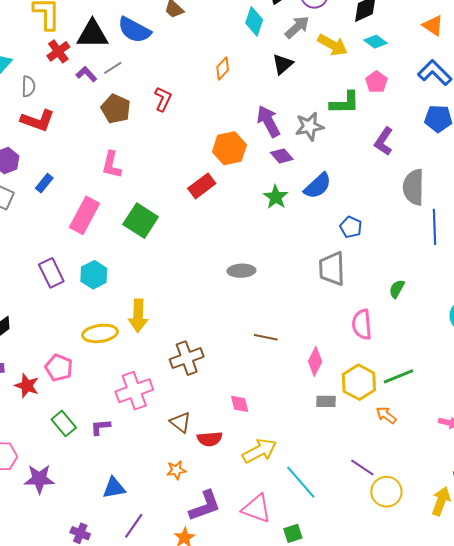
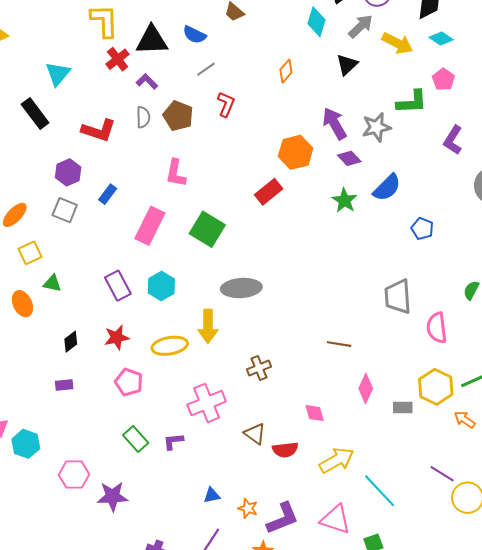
blue semicircle: (134, 30) -> (194, 35), size x0.7
gray line: (113, 68) -> (206, 69), moved
gray semicircle: (28, 86) -> (143, 117), moved
gray trapezoid: (332, 269) -> (398, 297), moved
gray ellipse: (241, 271) -> (241, 288), moved, size x1.4
brown cross: (187, 358) -> (259, 368), size x0.7
pink diamond: (315, 361) -> (366, 389), moved
red star: (27, 386) -> (117, 338), moved, turned -30
orange star: (176, 470) -> (248, 508), moved, turned 30
blue triangle: (114, 488) -> (212, 495), moved, size x0.7

